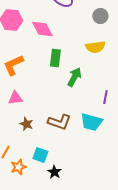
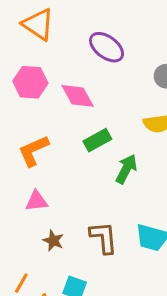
green rectangle: (55, 58) -> (97, 140), turned 54
brown L-shape: (59, 122) -> (104, 238), turned -115

